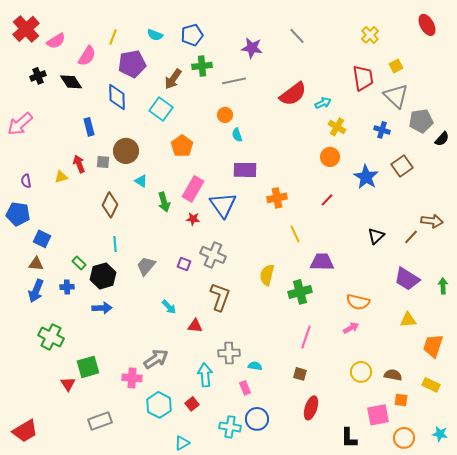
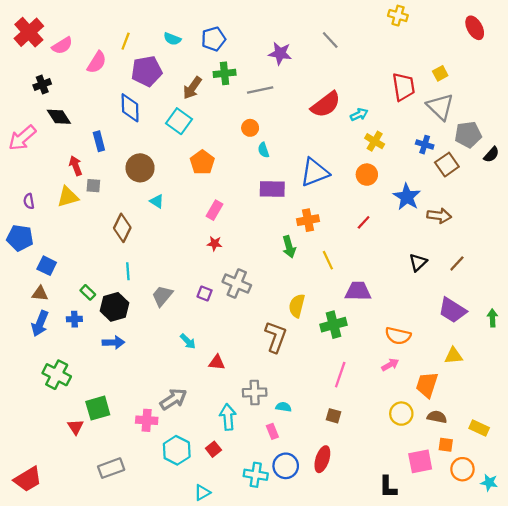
yellow cross: (370, 35) -> (398, 16), moved, turned -30
black diamond: (71, 82) -> (59, 117), moved
gray square: (103, 162) -> (93, 186), moved
red arrow: (79, 164) -> (76, 166), moved
brown square: (402, 166) -> (447, 165), moved
yellow triangle: (61, 177) -> (68, 197), size x1.5
pink rectangle: (193, 189) -> (215, 210), size x0.7
green arrow: (164, 202) -> (289, 247), moved
blue triangle: (223, 205) -> (315, 172), moved, turned 44
brown arrow: (432, 221) -> (439, 216), moved
brown L-shape: (220, 297) -> (276, 337), moved
orange trapezoid: (433, 346) -> (427, 385), moved
red ellipse: (311, 408) -> (322, 459), moved
orange circle: (404, 438) -> (462, 469), moved

